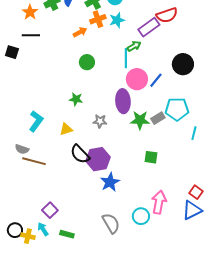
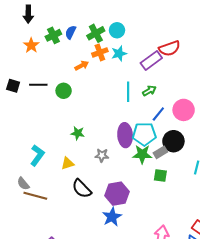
black line: (31, 35) -> (38, 85), moved
green arrow: (134, 46) -> (149, 91), moved
green circle: (87, 62) -> (64, 91), moved
black circle: (183, 64) -> (173, 141), moved
pink circle: (137, 79) -> (184, 110), moved
cyan pentagon: (177, 109) -> (144, 134), moved
gray semicircle: (22, 149) -> (23, 184), turned 32
green square: (151, 157) -> (160, 175), moved
purple hexagon: (98, 159) -> (117, 194), moved

